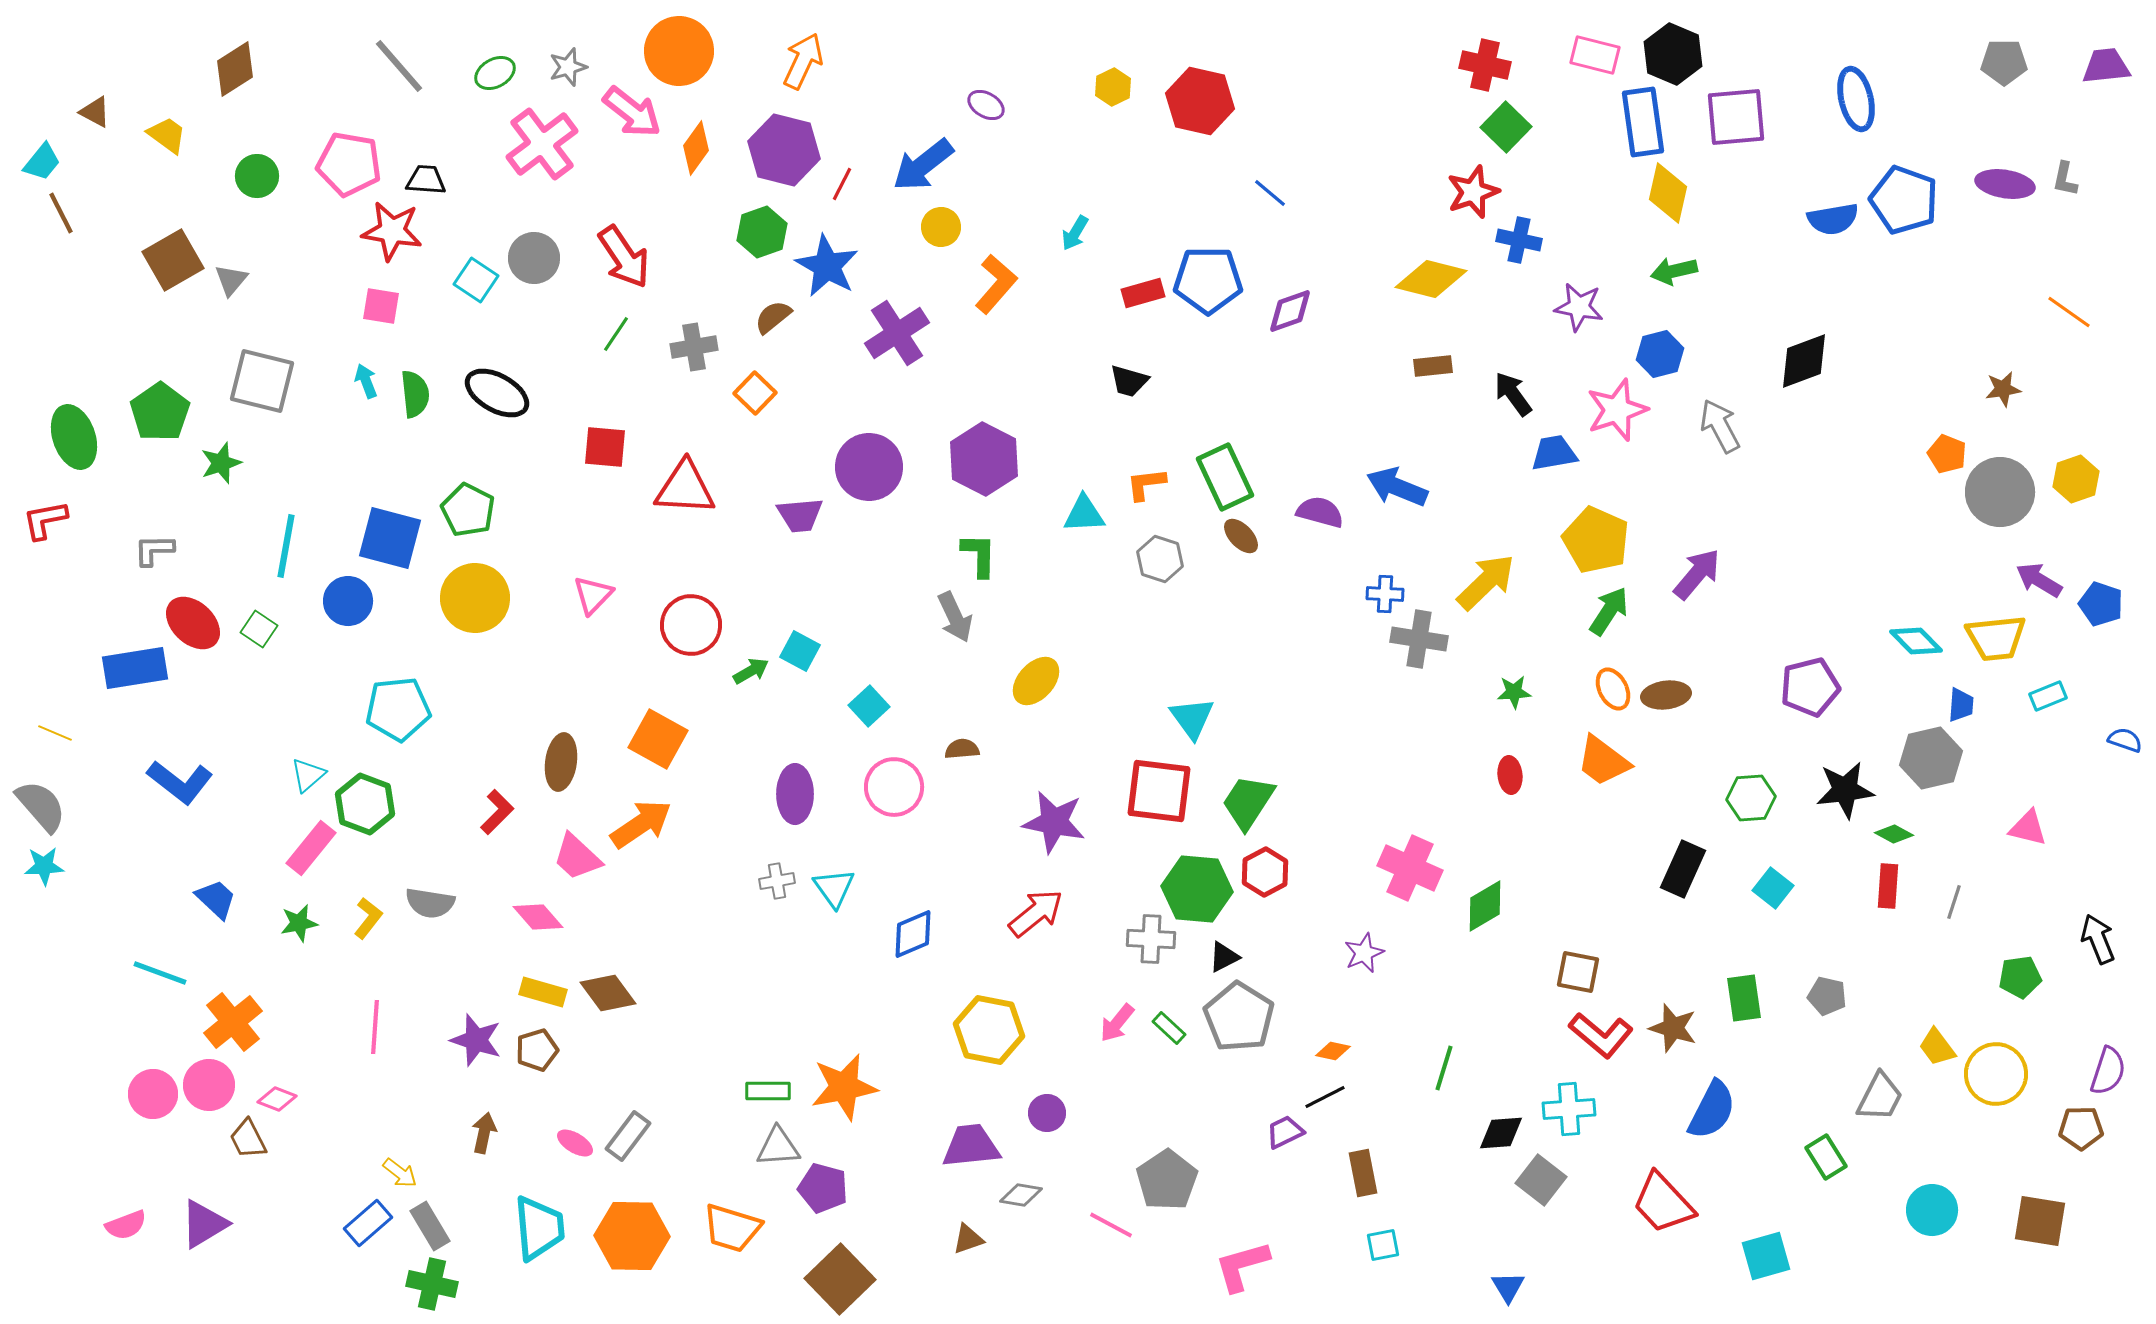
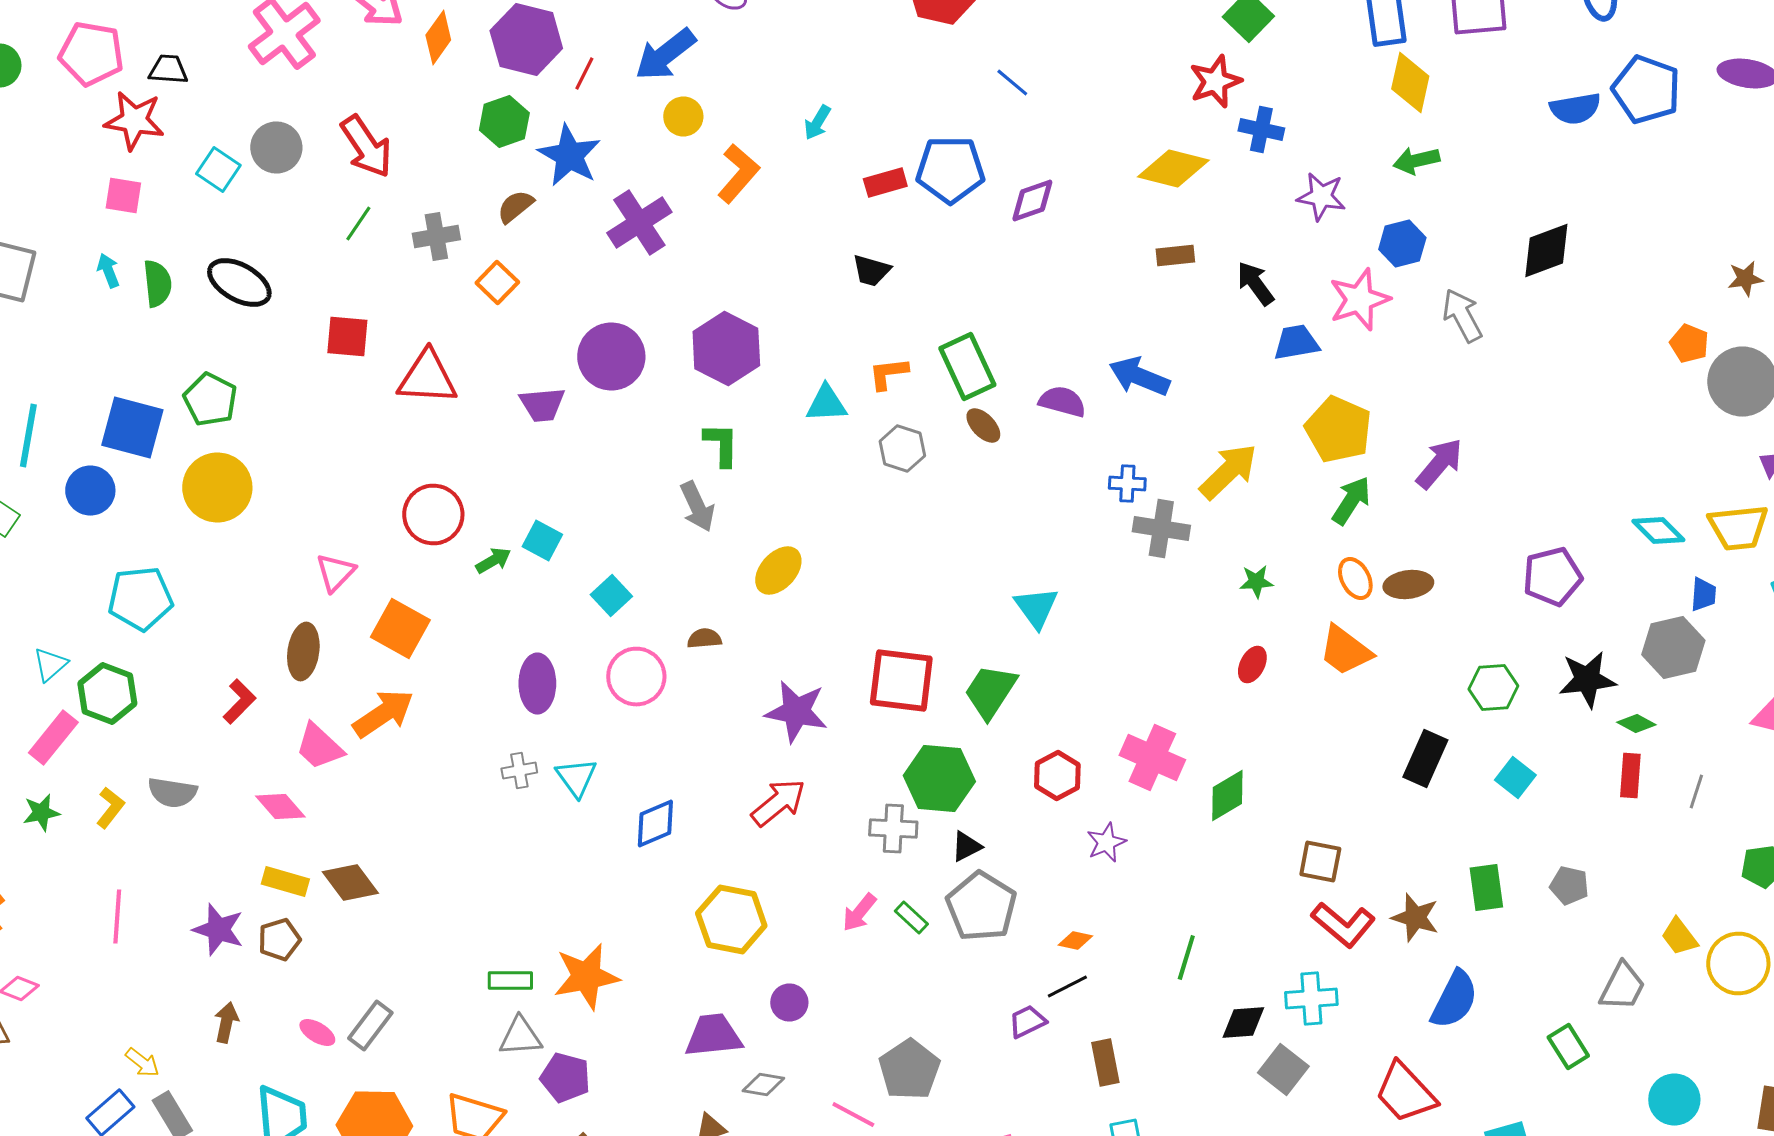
pink triangle: (593, 595) -> (335, 572), moved
cyan triangle: (1192, 718) -> (1036, 608), moved
red ellipse: (1510, 775) -> (1252, 664), turned 33
red hexagon: (1265, 872) -> (1057, 776), moved

